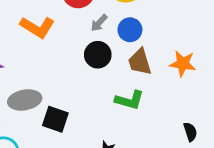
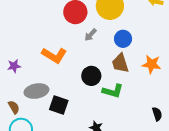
orange L-shape: (37, 27) -> (54, 55), moved
blue circle: (130, 30) -> (123, 39), moved
black circle: (98, 55) -> (91, 76), moved

